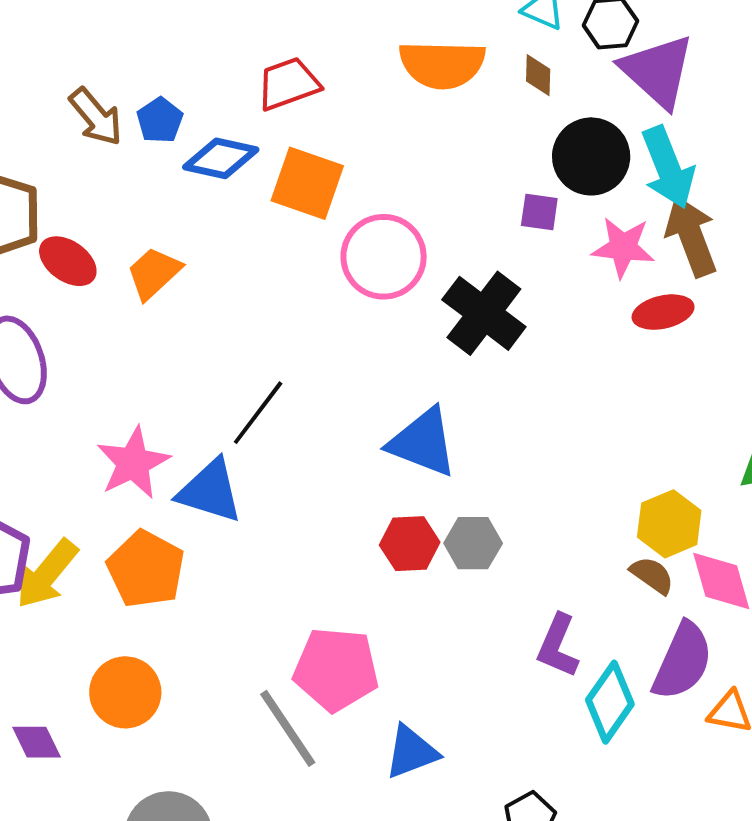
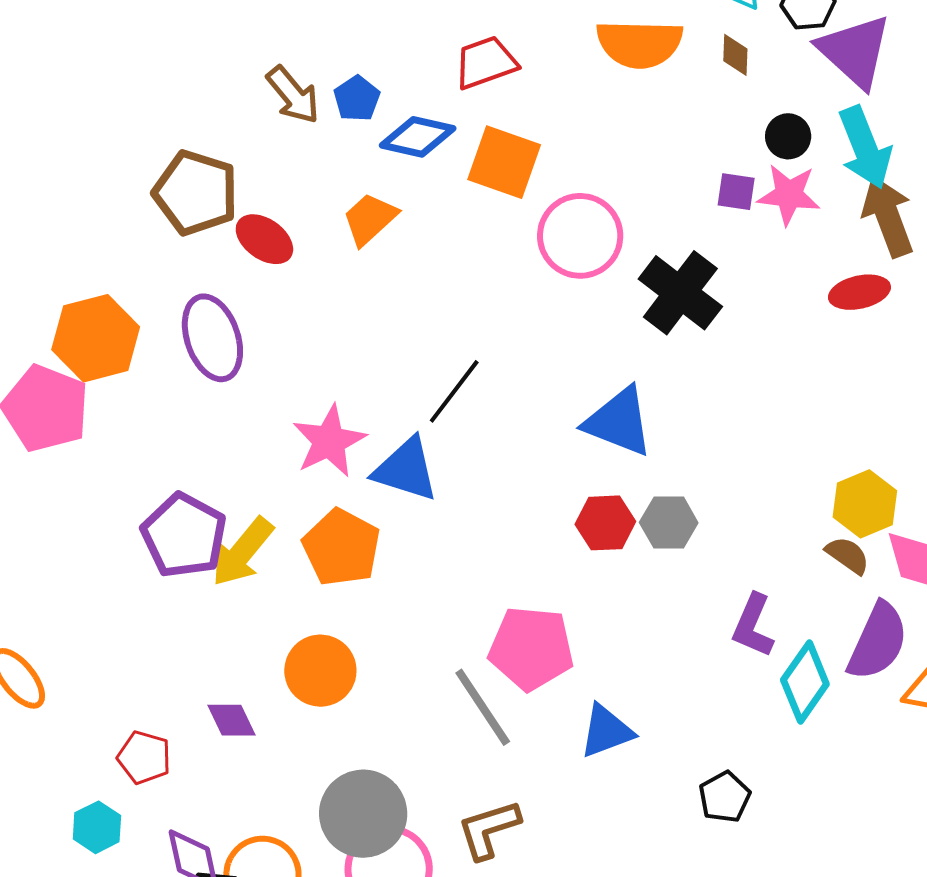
black circle: (591, 156) -> (788, 136), size x0.6
pink star: (623, 247) -> (789, 195), moved
orange trapezoid: (154, 273) -> (370, 219), moved

